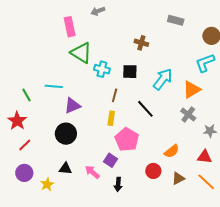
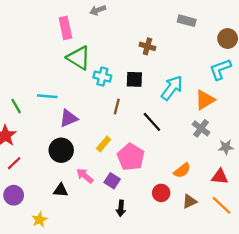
yellow rectangle: (111, 118) -> (104, 144), moved, turned 32
pink arrow: (92, 172) -> (85, 176), moved
yellow star: (47, 184) -> (40, 220), moved

